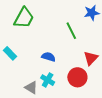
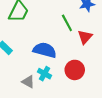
blue semicircle: (48, 57) -> (45, 50), size x1.6
red triangle: (91, 58) -> (85, 37), moved

